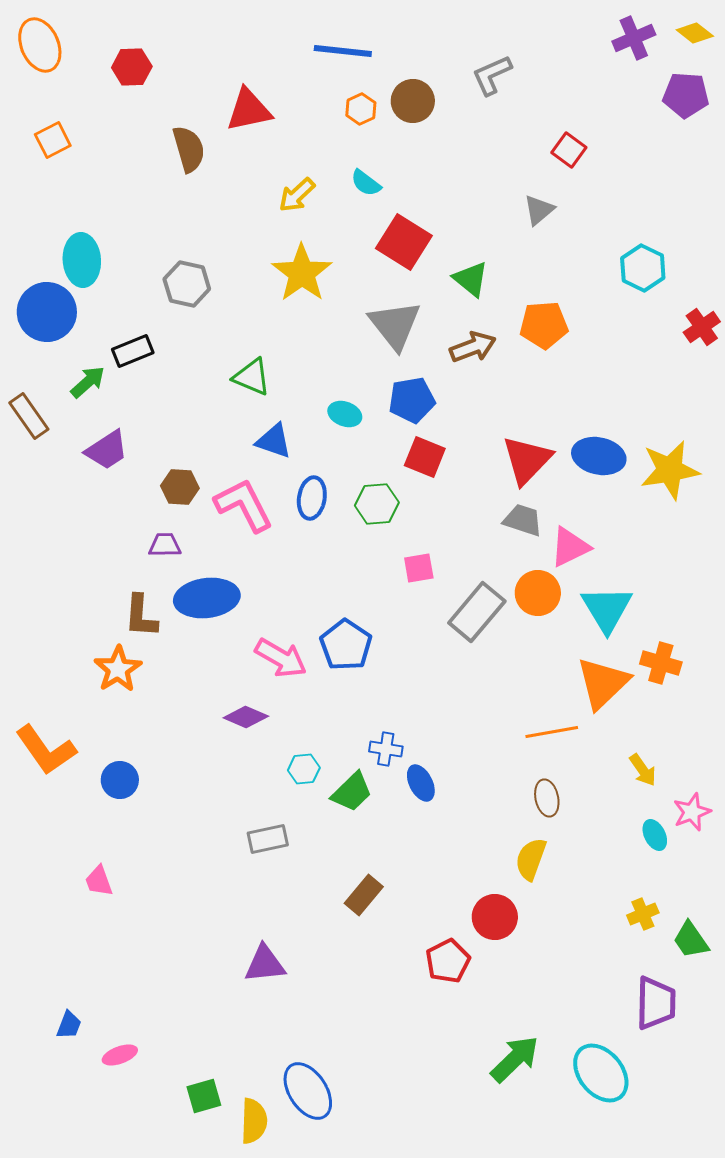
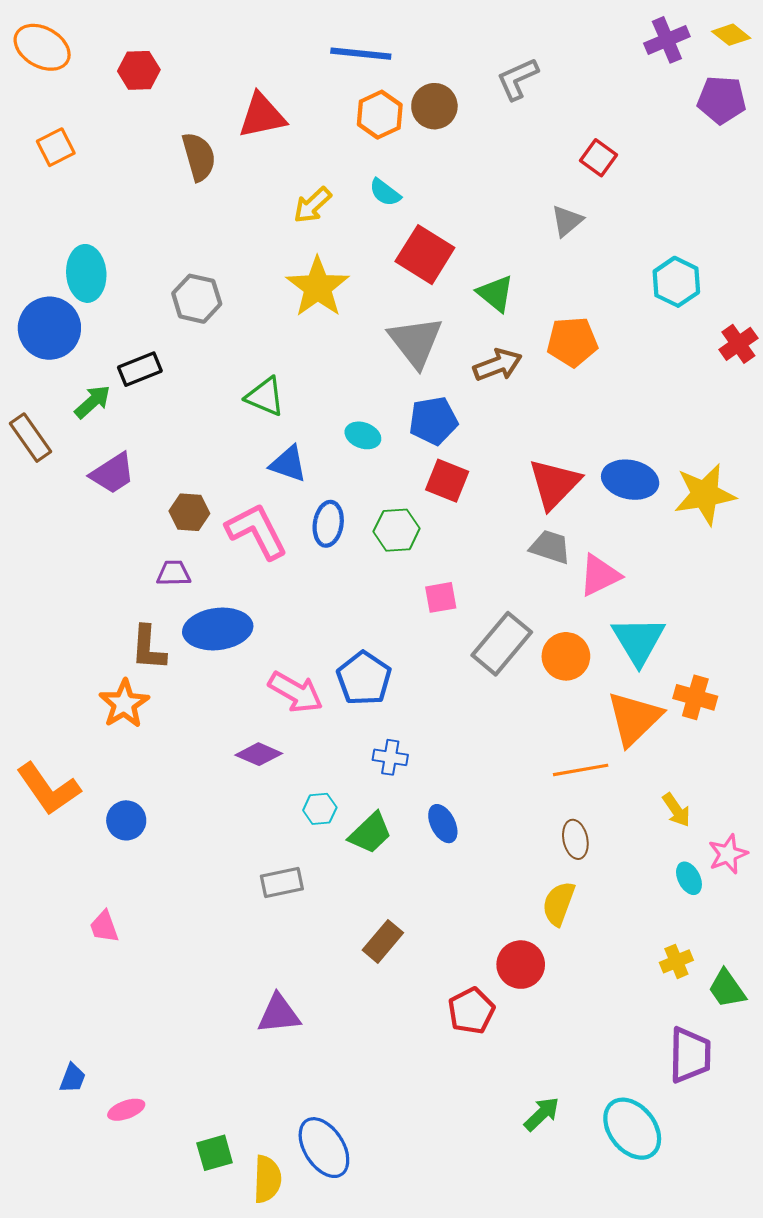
orange ellipse: (40, 45) -> (42, 47), turned -38
orange hexagon: (361, 109) -> (380, 115), size x1.4
orange circle: (538, 593) -> (566, 656), moved
blue cross: (386, 749) -> (390, 757), moved
green arrow: (515, 1059) -> (542, 1114), size x0.7

